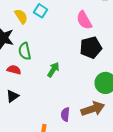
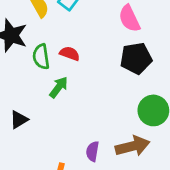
red semicircle: (14, 70) -> (70, 54), moved
green arrow: (53, 70) -> (59, 87), moved

